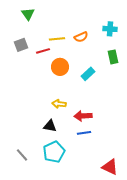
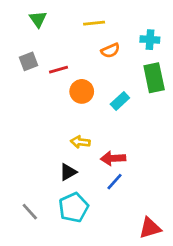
yellow line: (57, 39) -> (94, 23), moved
green rectangle: (113, 57) -> (154, 78), size x1.5
black triangle: (50, 126) -> (68, 172), turned -40
blue line: (84, 133) -> (114, 182), turned -40
red triangle: (110, 167) -> (150, 228), turned -42

